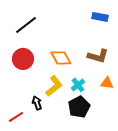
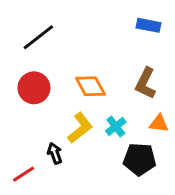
brown L-shape: (98, 56) -> (146, 83), turned 100
black pentagon: (79, 107) -> (140, 159), moved, turned 30

